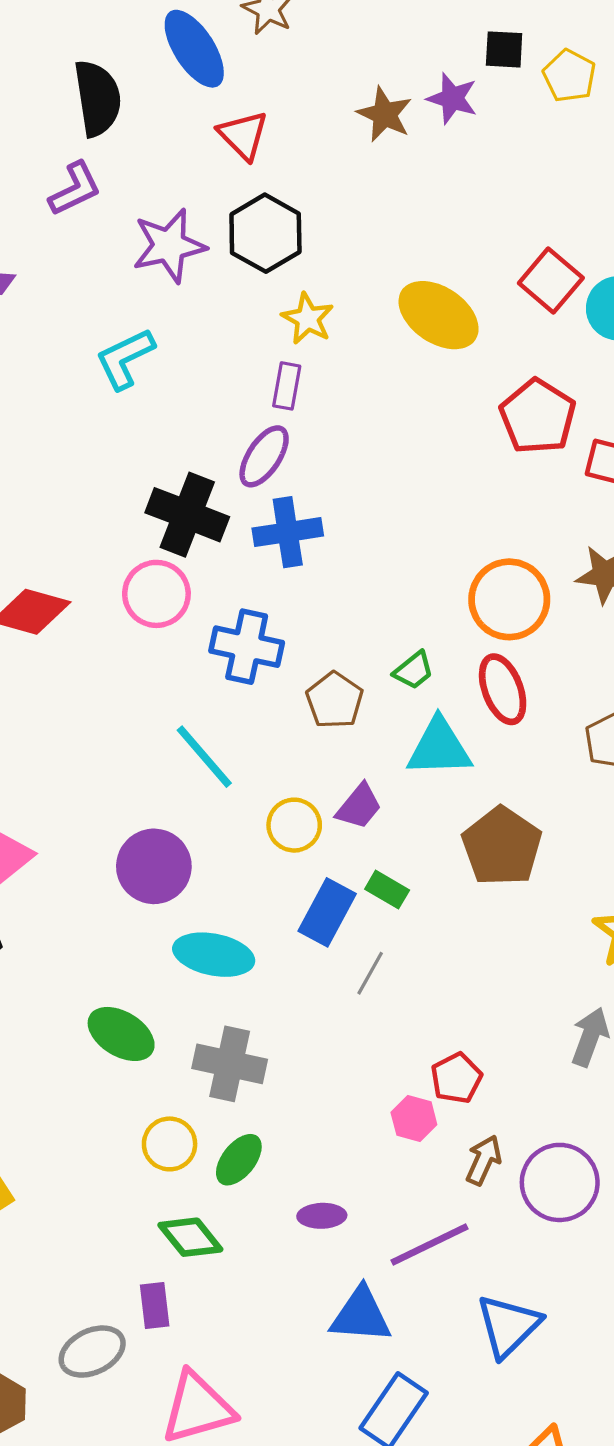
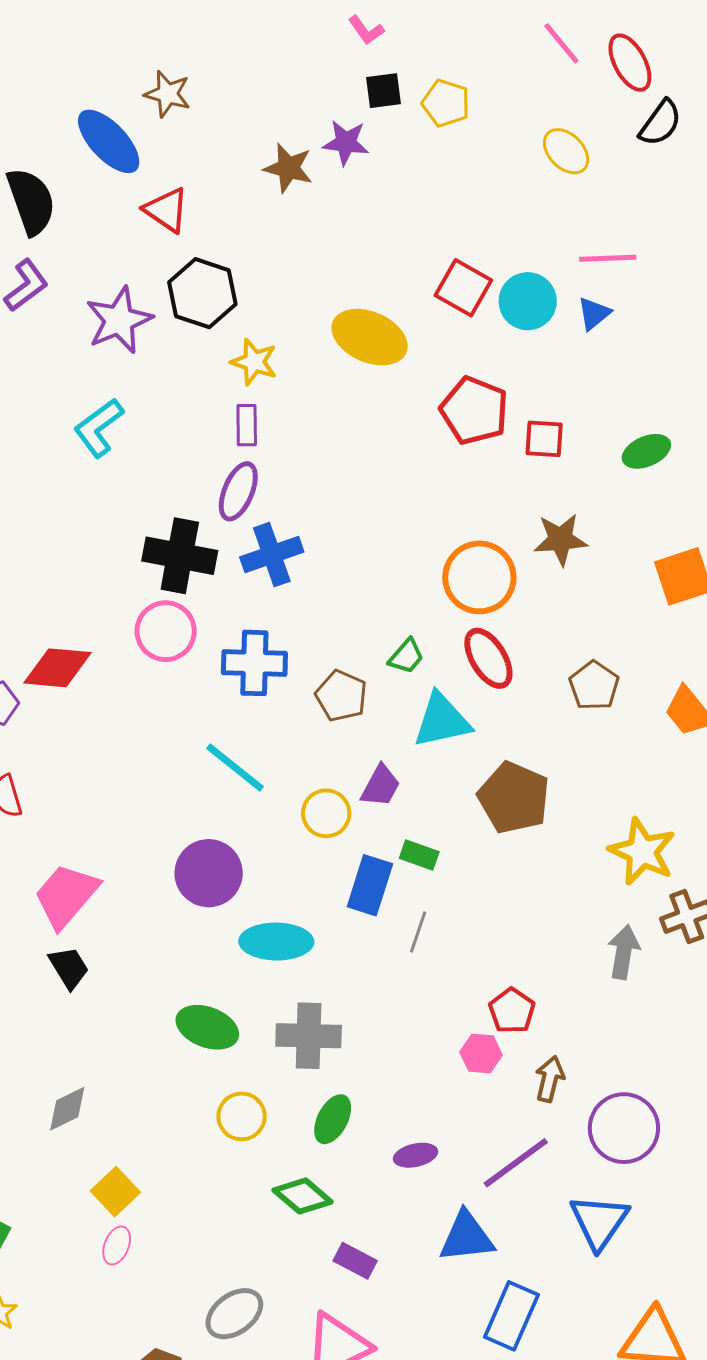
yellow circle: (170, 1144) -> (242, 1116), moved
purple circle: (560, 1182) -> (624, 1128), moved
purple rectangle: (155, 1305) -> (355, 1261), moved, turned -45

